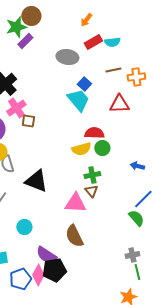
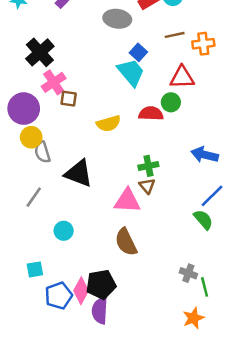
green circle: (102, 148) -> (171, 102), moved
yellow semicircle: (81, 149) -> (109, 124), moved
blue arrow: (137, 166) -> (205, 155), size x1.5
purple semicircle: (46, 255) -> (100, 311), moved, turned 60
gray cross: (132, 255) -> (188, 273), moved, turned 32

